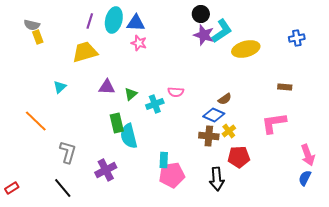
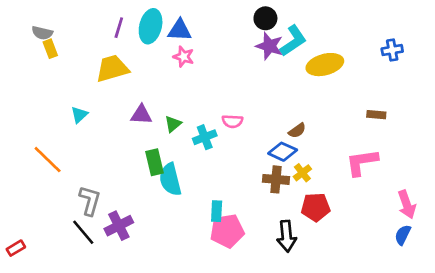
purple cross: (106, 170) -> (119, 226), moved
black line: (63, 188) -> (83, 232), moved

